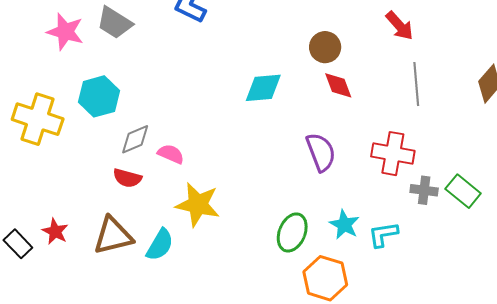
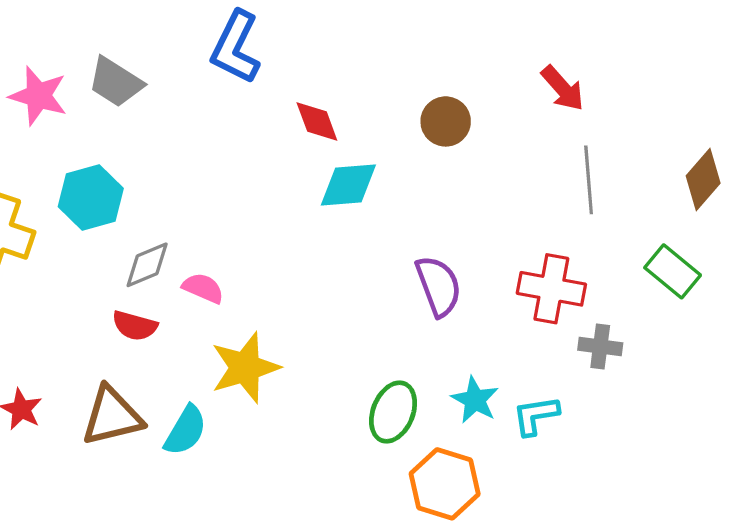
red diamond: (338, 85) -> (317, 121), moved
green rectangle: (463, 191) -> (673, 271), moved
yellow star: (198, 205) -> (245, 368), turned -30

